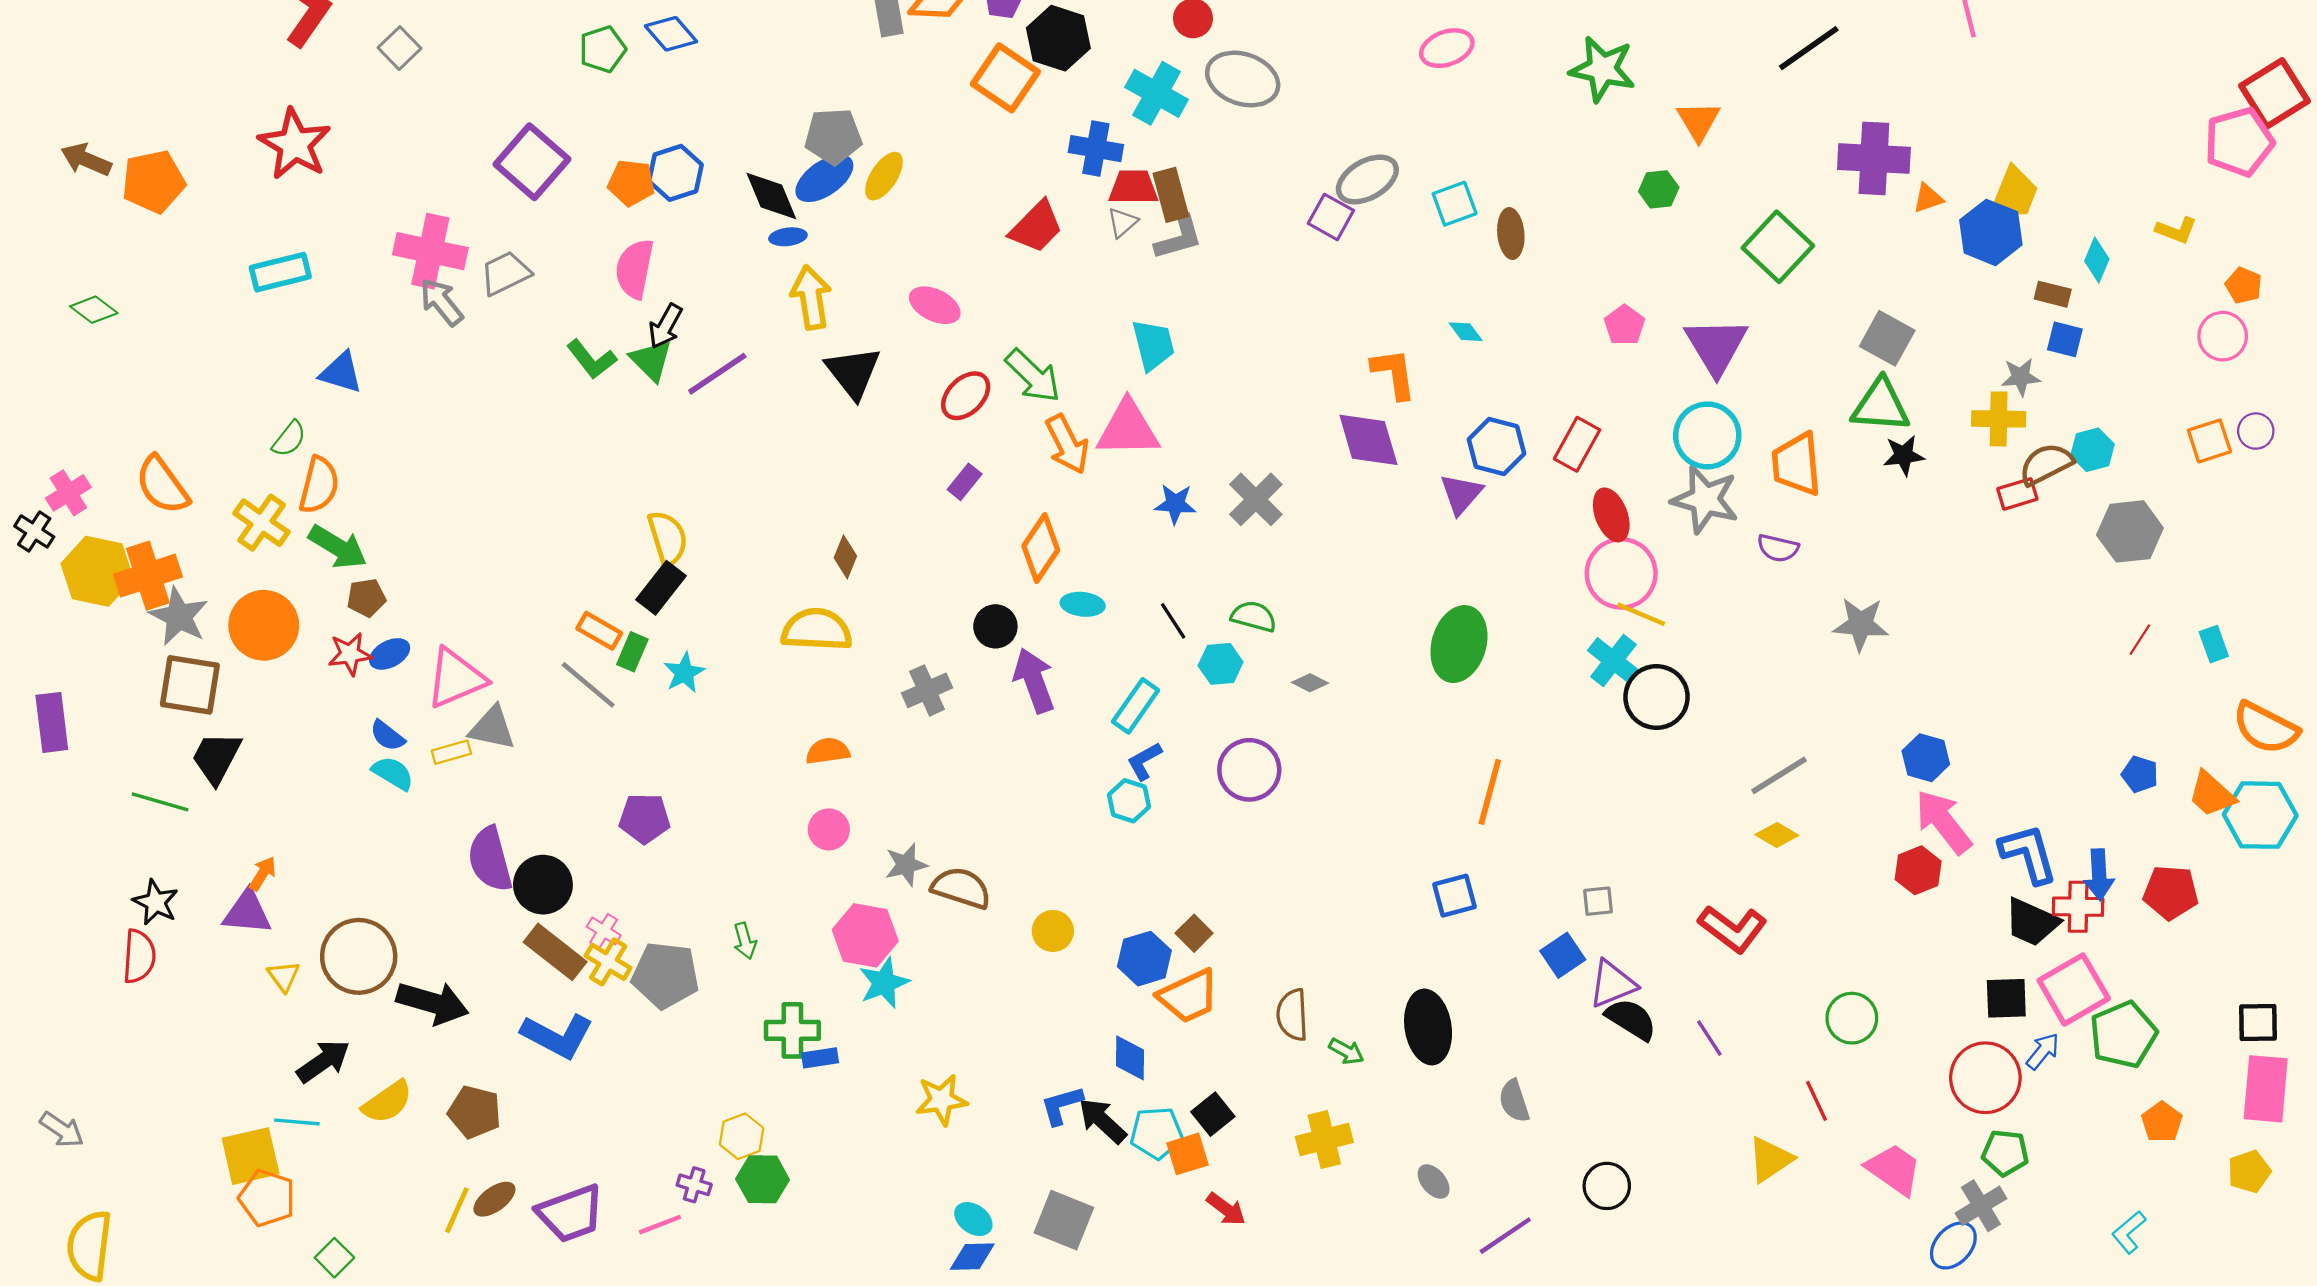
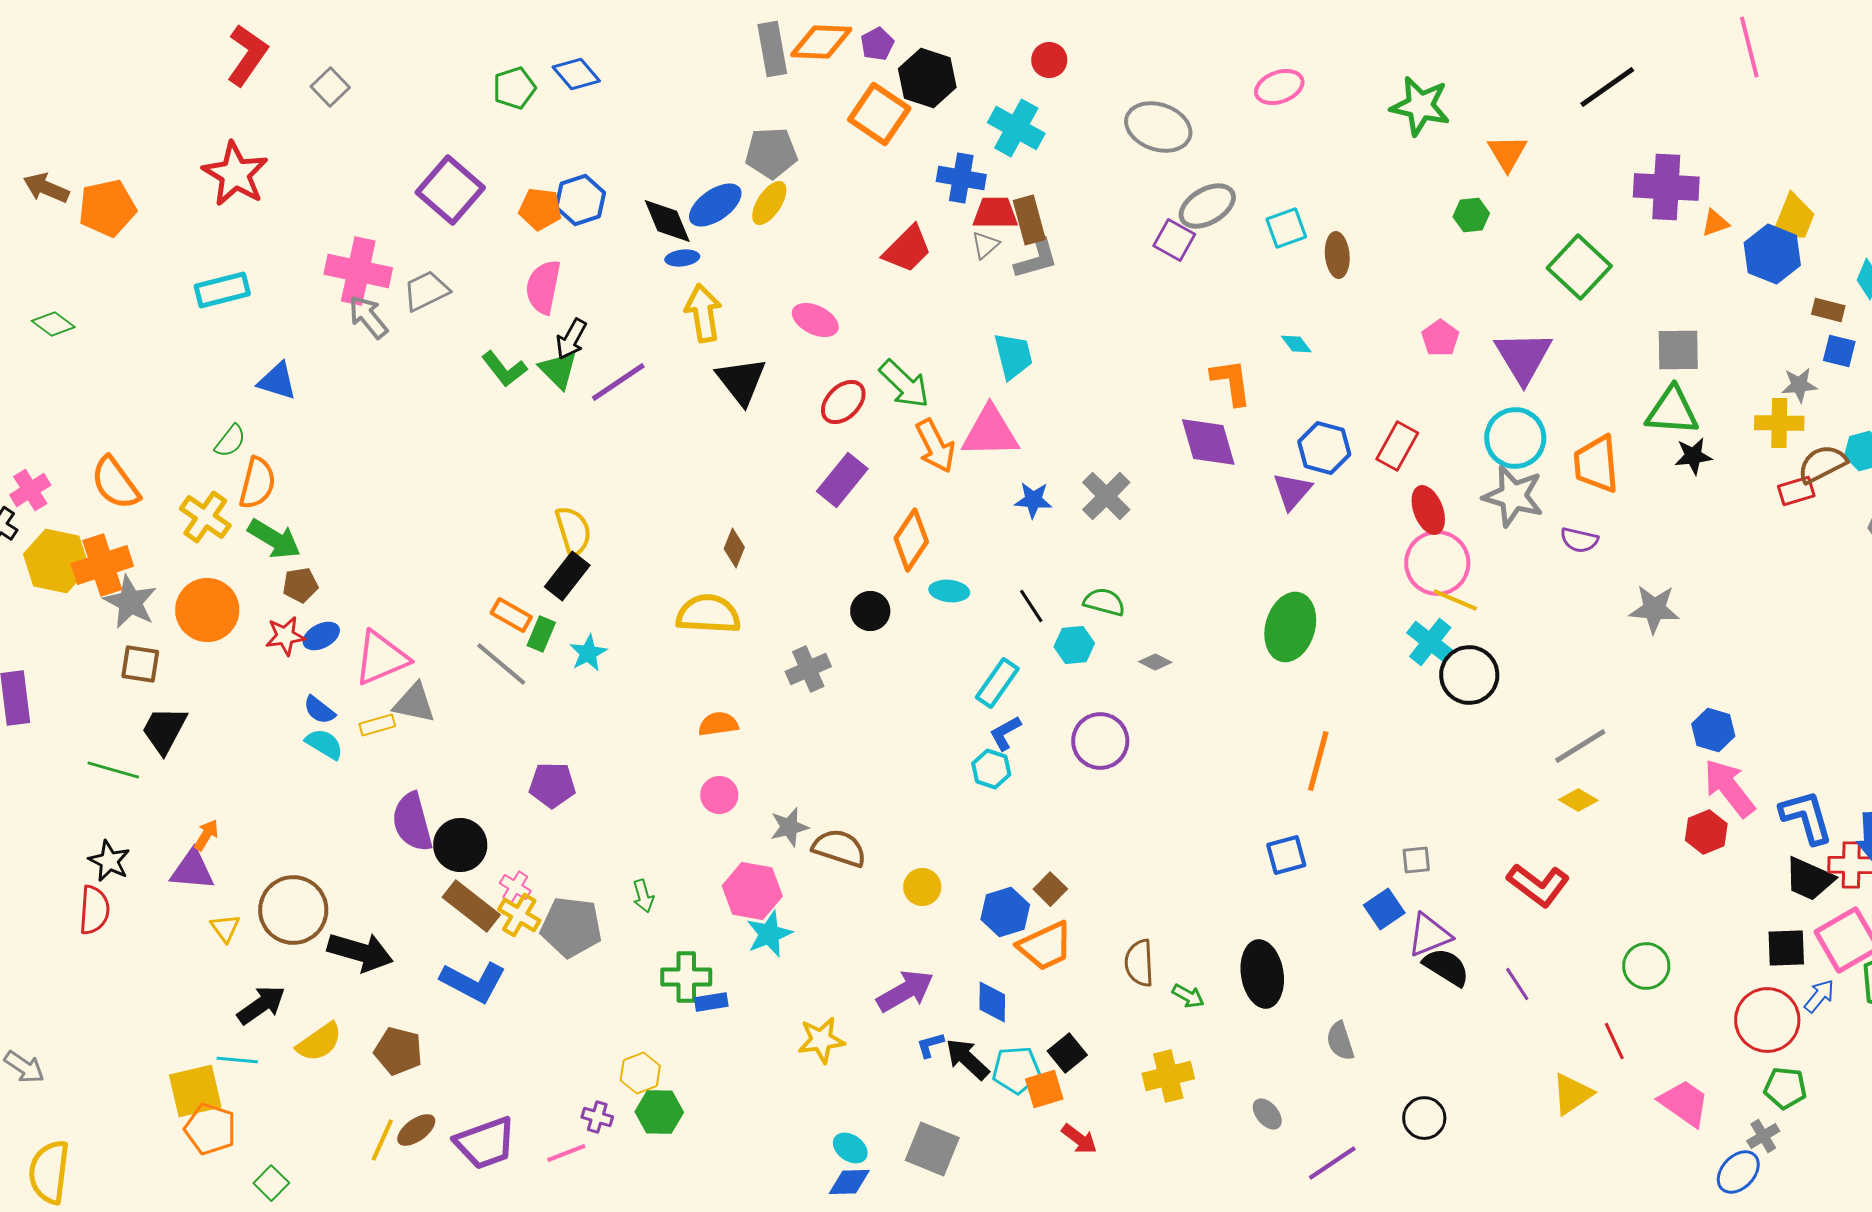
gray ellipse: (1243, 79) -> (1158, 127), moved
gray pentagon: (833, 136) -> (771, 153), moved
gray square: (1887, 338) -> (1678, 350), turned -30
purple rectangle: (965, 482) -> (842, 480), size x1.6
purple arrow: (1034, 680) -> (905, 991), moved, turned 80
brown square: (190, 685) -> (140, 664), size x0.7
blue L-shape: (1062, 1105) -> (930, 1045), size x0.7
gray cross: (1981, 1206) -> (1763, 1136), size x0.7

